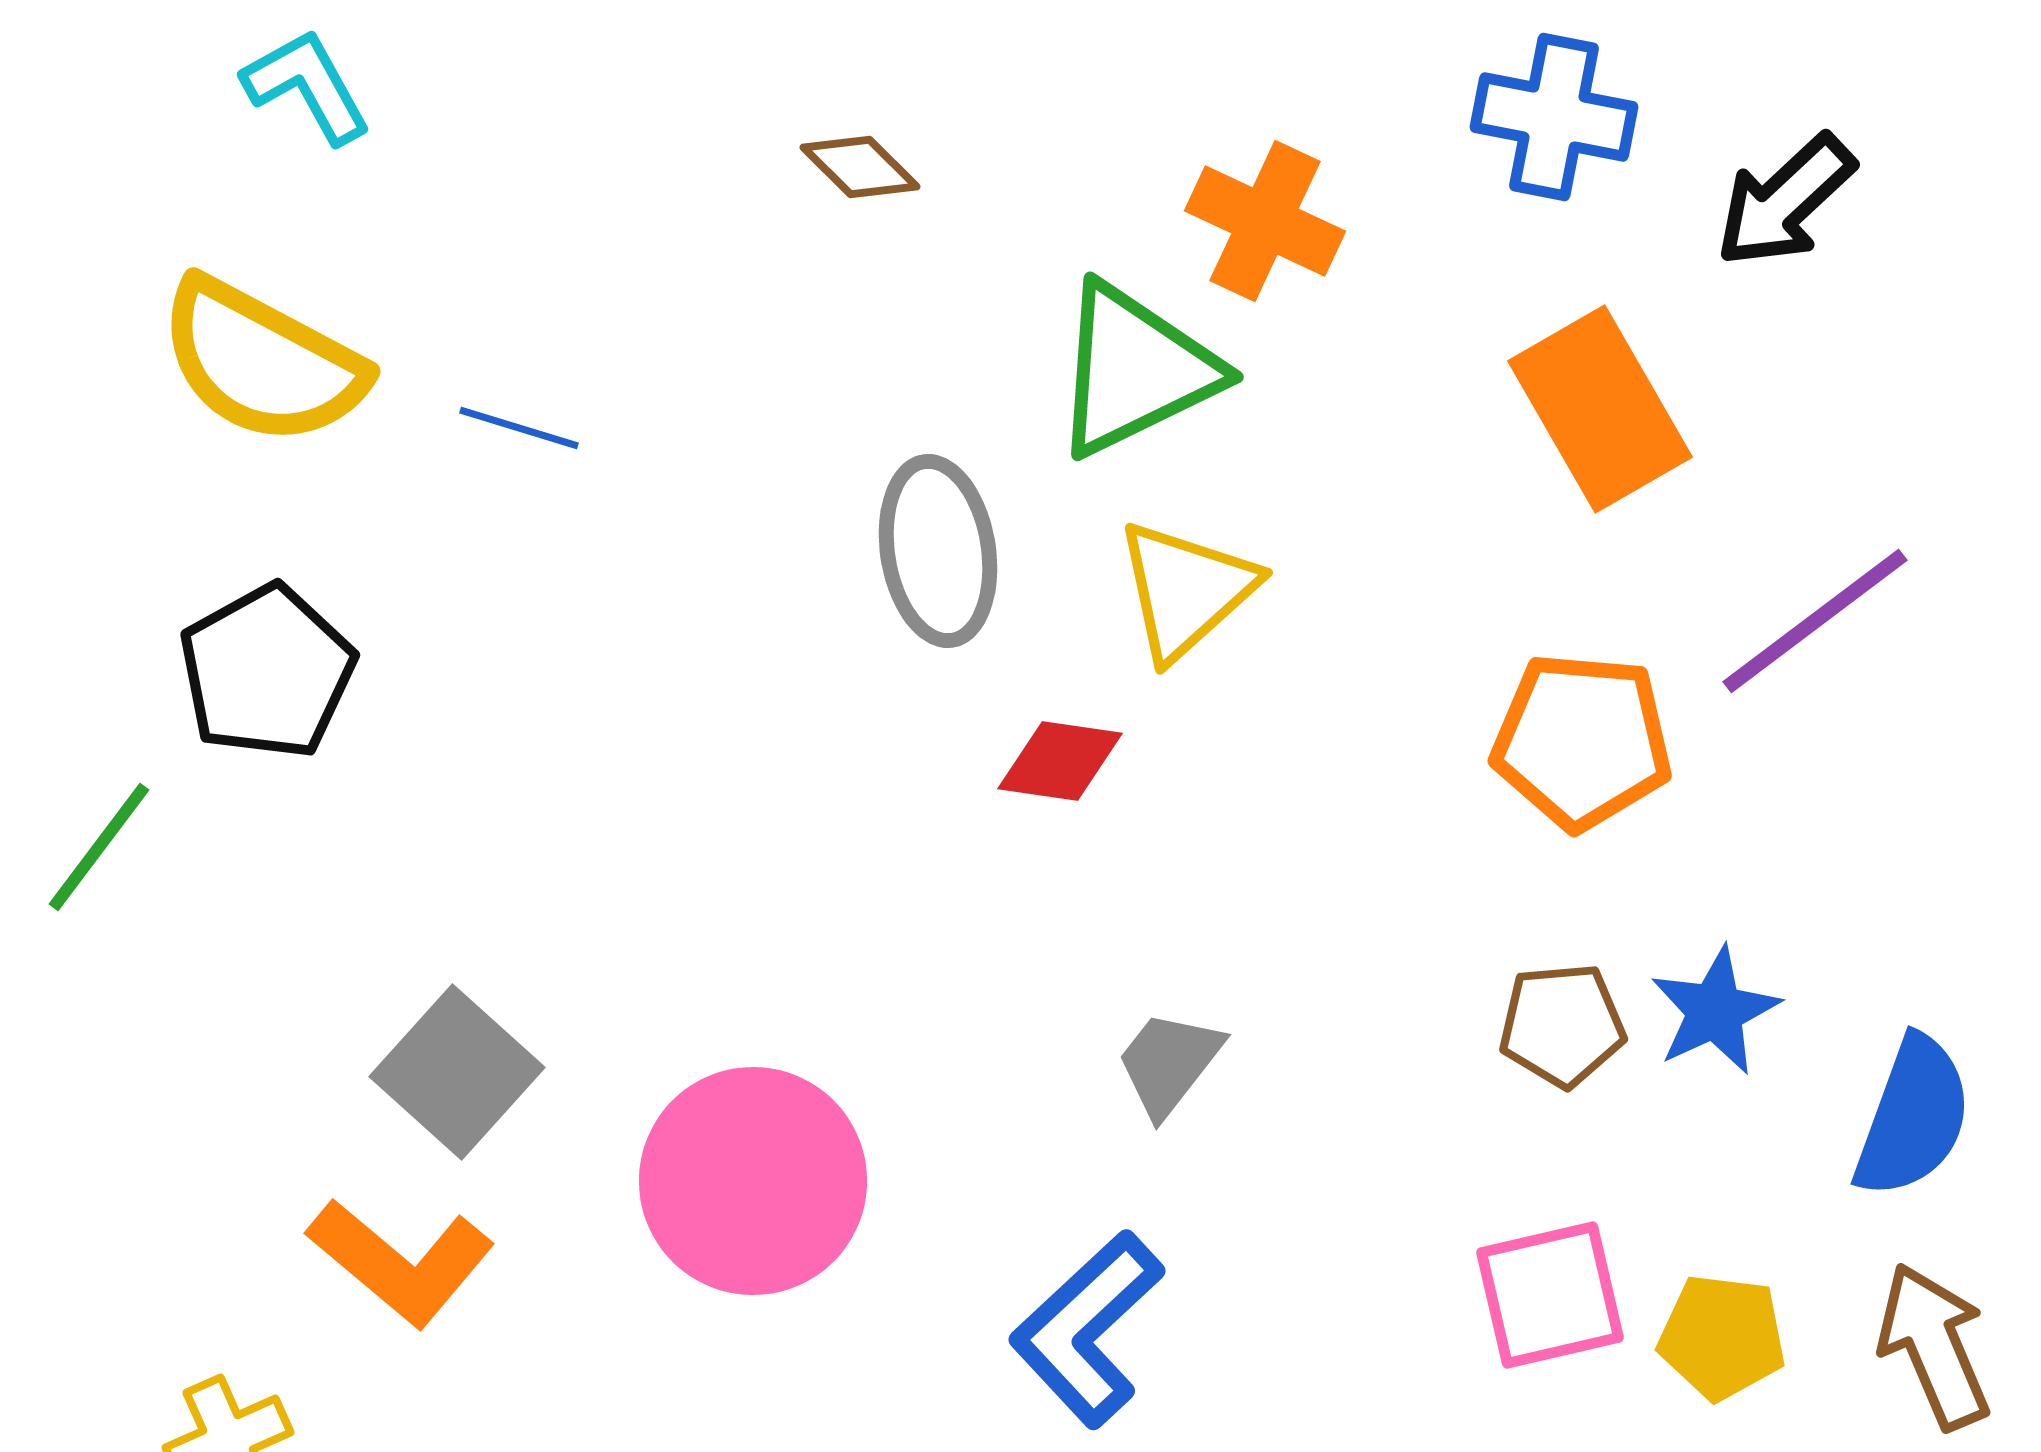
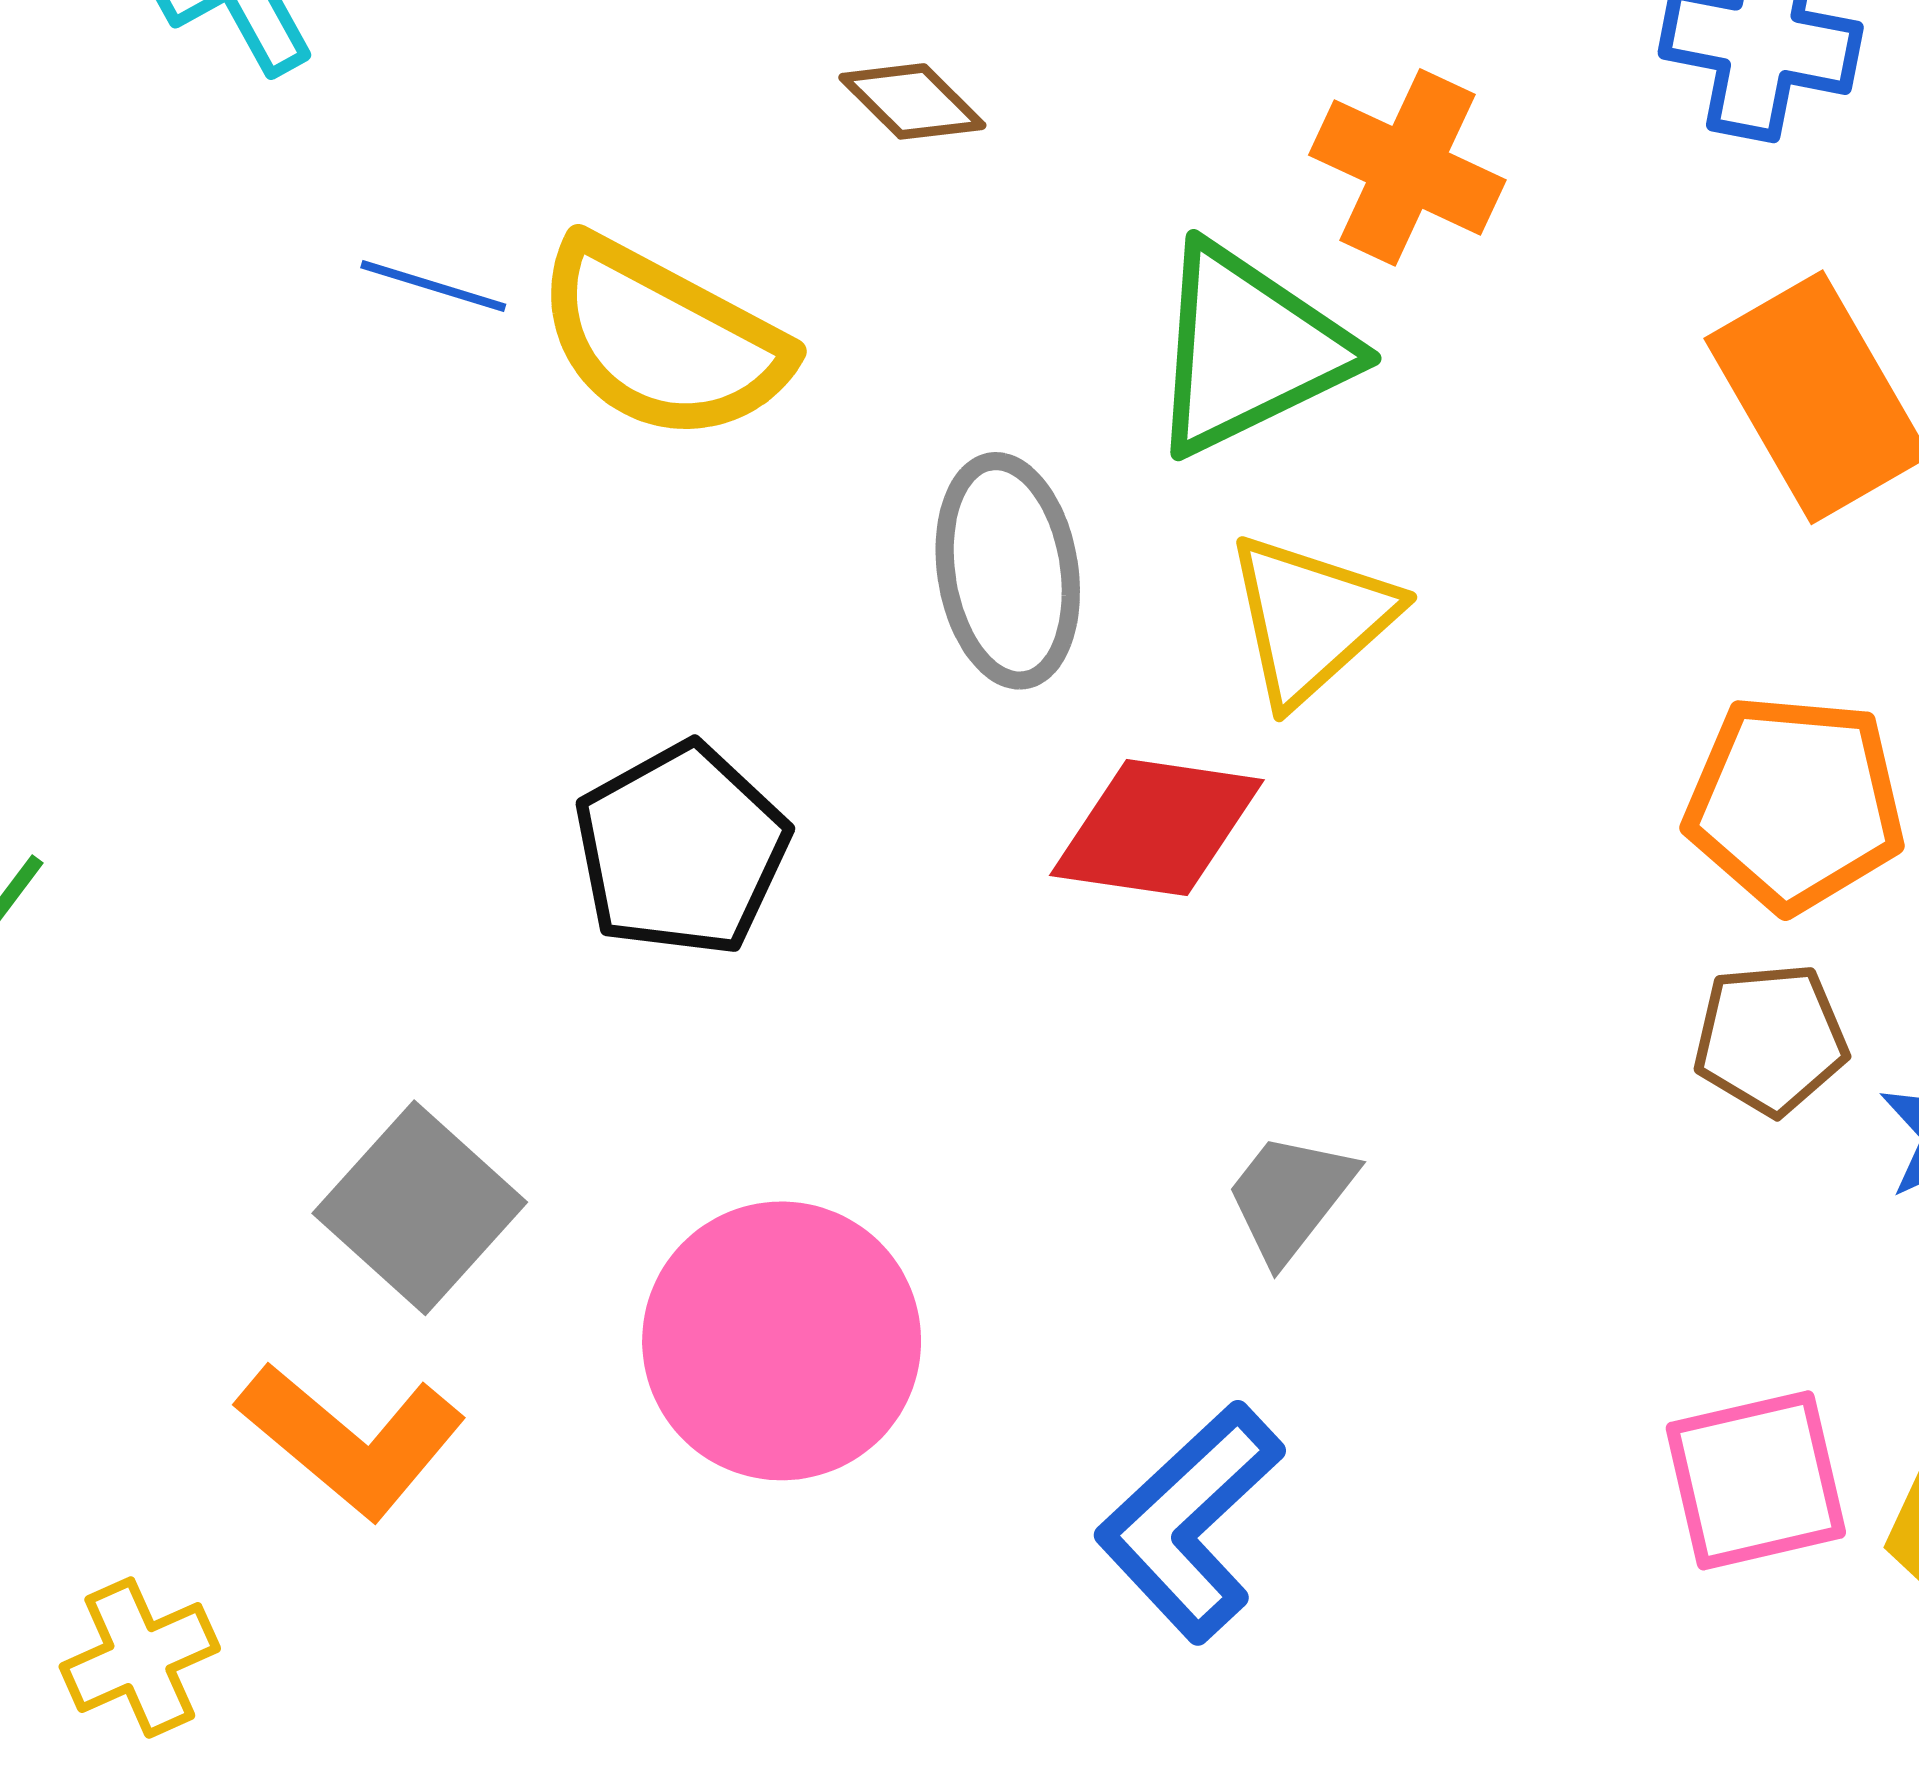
yellow semicircle: (262, 362) -> (662, 340), moved
blue line: (519, 428) -> (433, 286), moved
black pentagon: (267, 672) -> (681, 850), moved
red diamond: (1060, 761) -> (1157, 828), size x1.4
brown pentagon: (1562, 1025) -> (1771, 1039), moved

